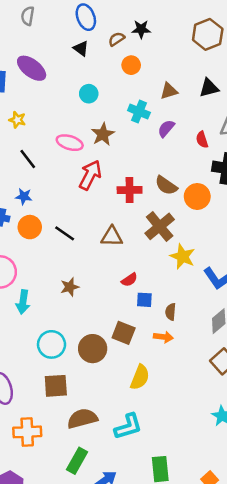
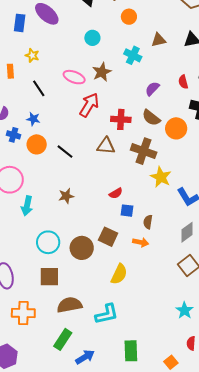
purple semicircle: (166, 128) -> (152, 89), moved
brown cross: (160, 226) -> (144, 151), turned -35
brown triangle: (112, 237) -> (106, 146), moved

